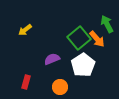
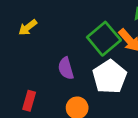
purple semicircle: (52, 59) -> (66, 68), turned -84

